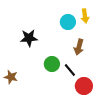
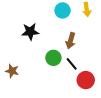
cyan circle: (68, 22) -> (63, 10), moved
brown arrow: (79, 47) -> (71, 41), moved

